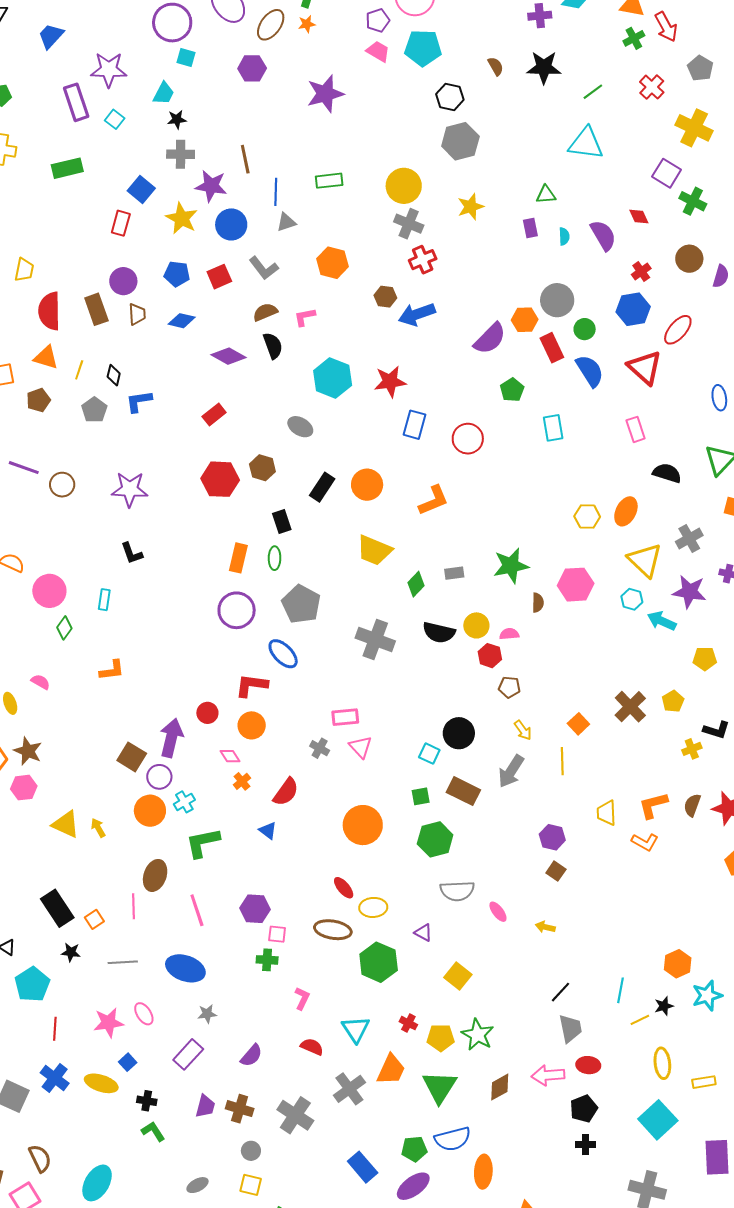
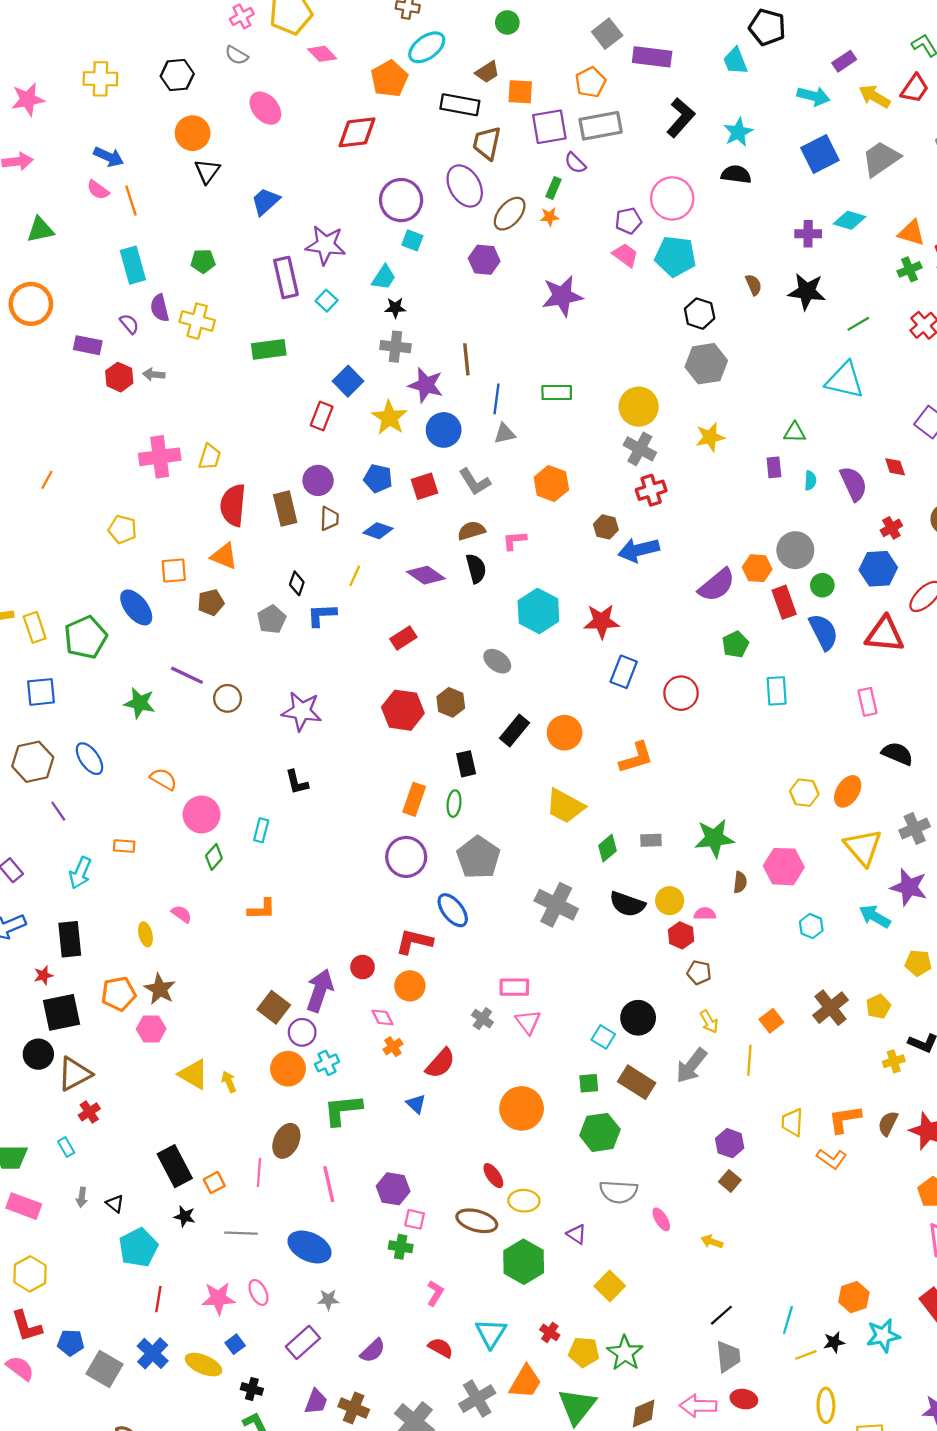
red triangle: (645, 367) -> (885, 634), turned -42
yellow line: (79, 370) -> (355, 576), moved
cyan hexagon: (632, 599) -> (811, 926), moved

